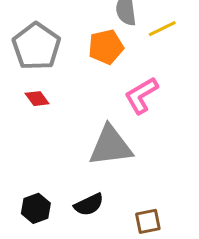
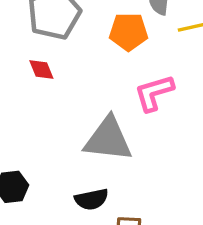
black semicircle: (89, 205) -> (91, 199), moved

